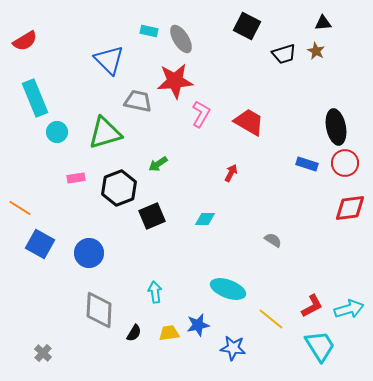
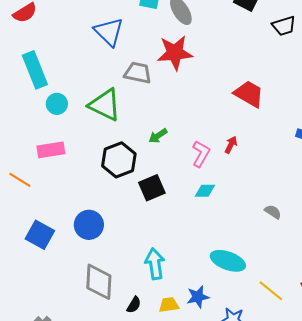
pink L-shape: (201, 114) -> (201, 154), moved
green triangle: (105, 133) -> (105, 105), turned 42
pink rectangle: (76, 178) -> (51, 150), moved, size x1.5
blue square: (40, 244) -> (40, 235), moved
cyan arrow: (155, 292) -> (155, 264), size x1.4

